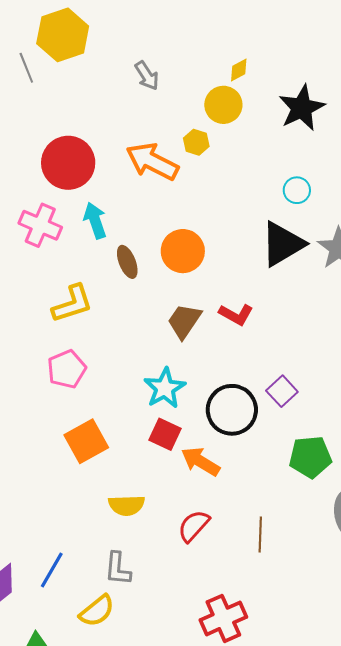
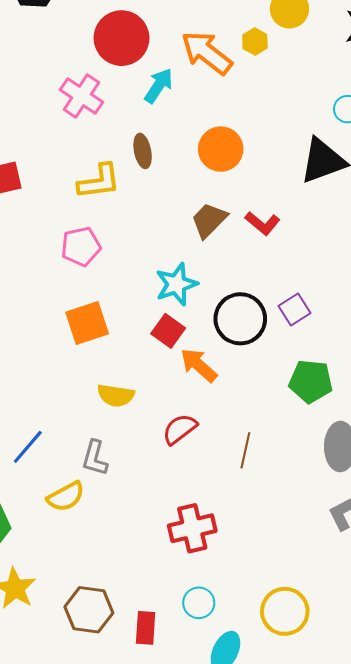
cyan arrow: (95, 220) -> (159, 86), moved, turned 42
brown ellipse: (127, 262) -> (143, 151), moved

